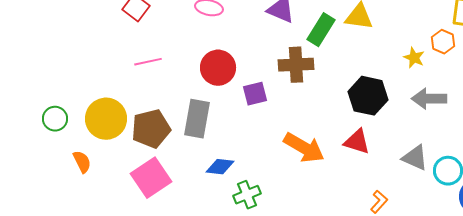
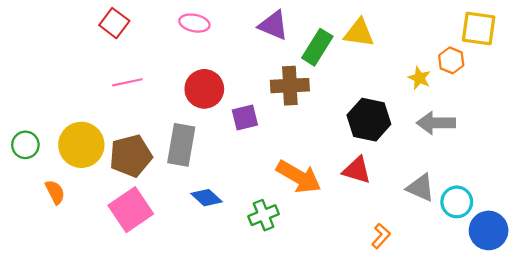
blue diamond: (220, 167) -> (206, 198), turned 36
green cross: (247, 195) -> (264, 215), moved

